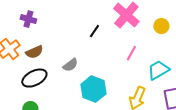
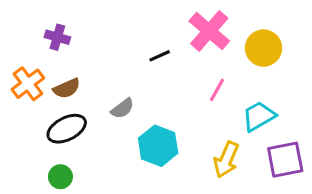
yellow circle: (161, 26) -> (264, 48), size x1.5
black line: (94, 31) -> (160, 56), turned 32

